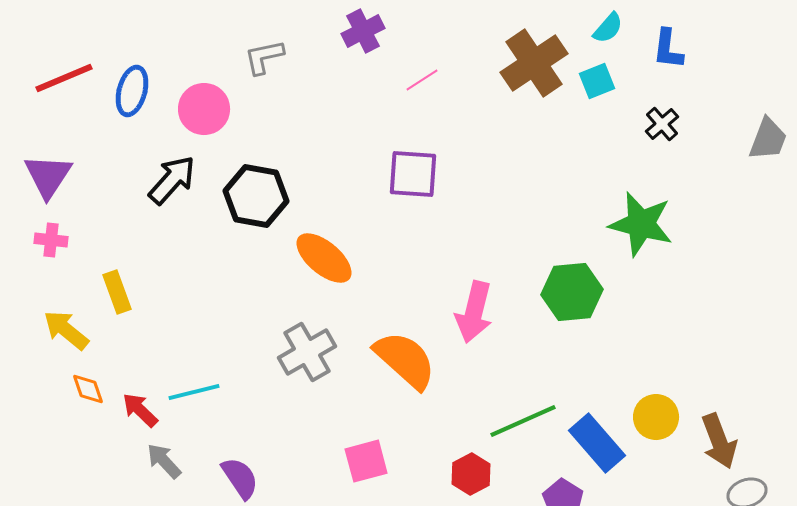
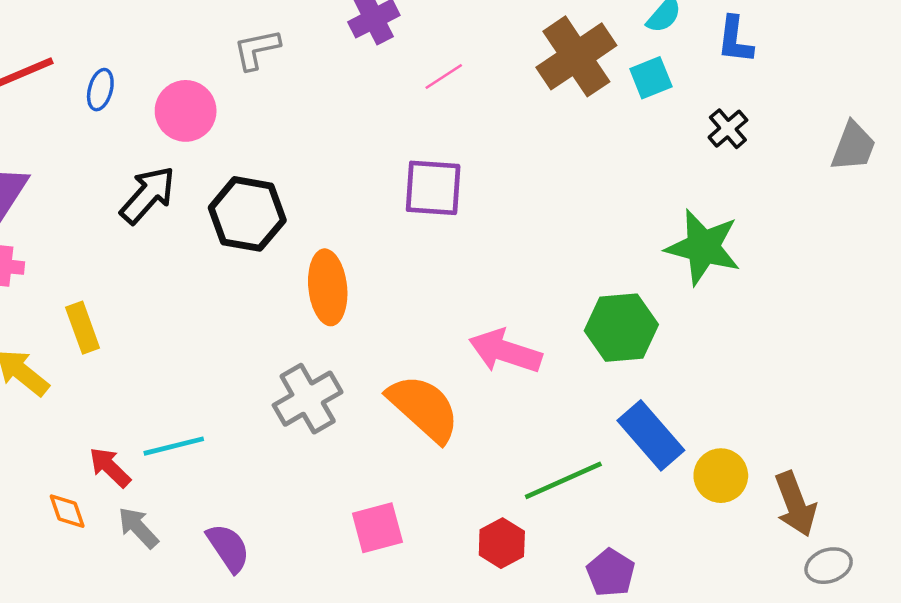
blue ellipse: (132, 91) -> (100, 90), size x0.7
orange ellipse: (324, 258) -> (328, 287), turned 44
pink arrow: (474, 312) -> (505, 351), turned 94
orange diamond: (88, 389) -> (67, 511), moved
blue rectangle: (597, 443) -> (651, 435), moved

